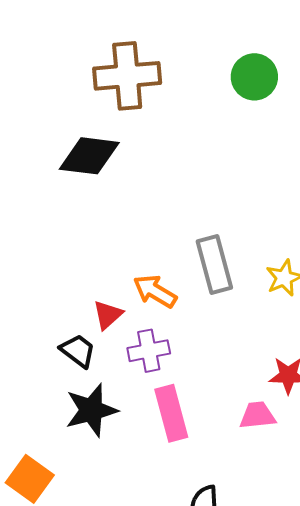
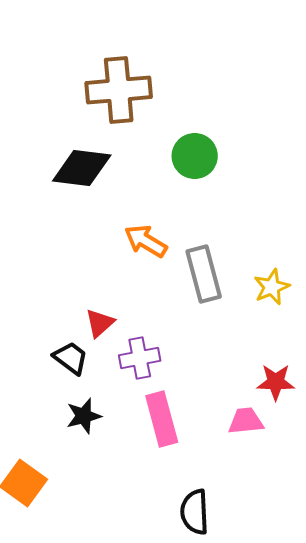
green circle: (254, 77) -> (195, 156), moved
orange arrow: (155, 291) -> (146, 241), moved
black star: (91, 410) -> (84, 416), size x0.7

